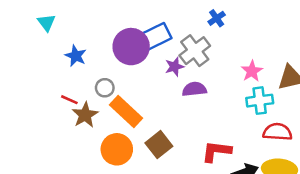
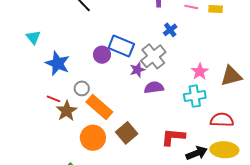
blue rectangle: (155, 37) -> (121, 46), turned 50
purple circle: (131, 47) -> (102, 55), size x0.6
blue star: (76, 56) -> (58, 63), size x1.4
cyan cross: (260, 101) -> (195, 96), moved

